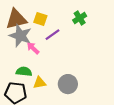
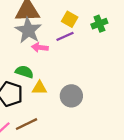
yellow square: (40, 19) -> (70, 19), moved
pink arrow: (33, 48) -> (40, 47), turned -48

